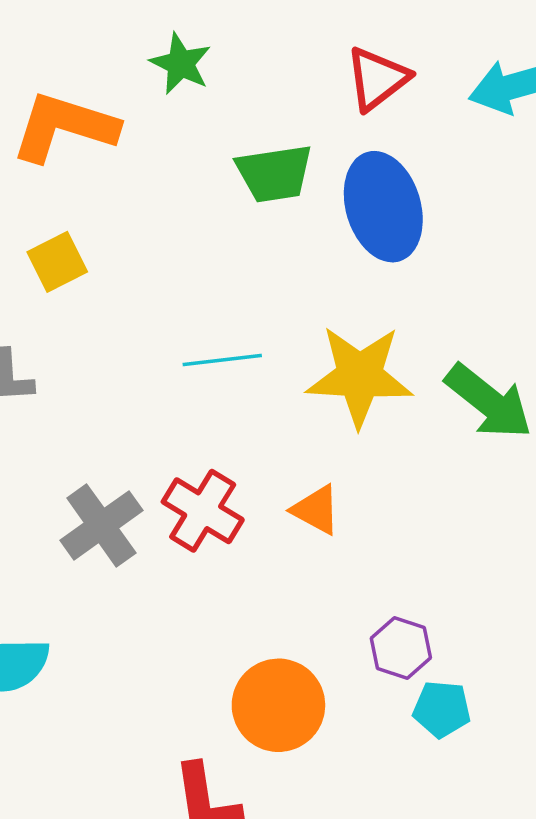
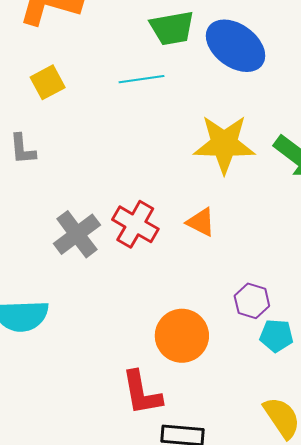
blue ellipse: (383, 207) -> (236, 46), turned -36
cyan line: (222, 360) -> (142, 79), moved

